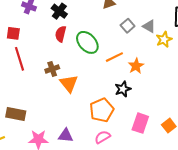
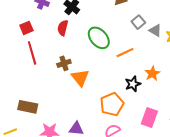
gray triangle: (149, 26) -> (155, 30), moved
red square: (13, 33) -> (26, 28), turned -32
red semicircle: (61, 34) -> (63, 28), moved
orange star: (136, 66) -> (152, 73), moved

